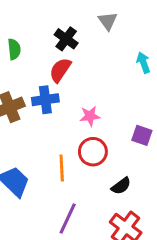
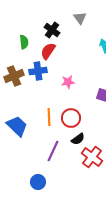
green semicircle: (14, 49) -> (24, 42), moved
red circle: (93, 152) -> (71, 118), moved
black semicircle: (121, 186) -> (78, 139), moved

